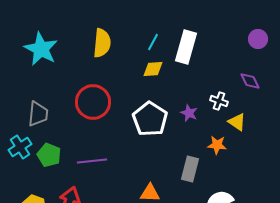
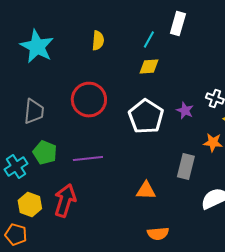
yellow semicircle: (102, 43) -> (98, 41), size x0.7
white rectangle: (186, 47) -> (178, 24), moved, size x0.7
cyan cross: (20, 147) -> (16, 167), moved

